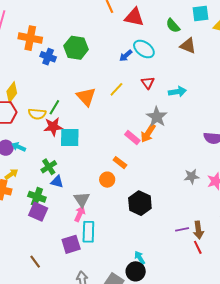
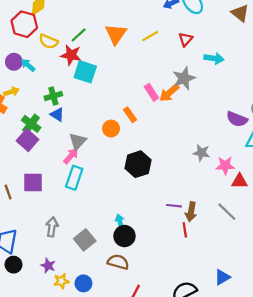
yellow semicircle: (37, 114) -> (48, 41), moved
purple square: (71, 244) -> (33, 182), moved
black circle: (136, 271) -> (124, 236), moved

